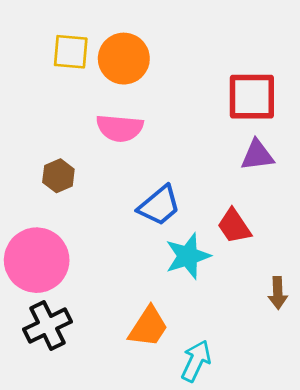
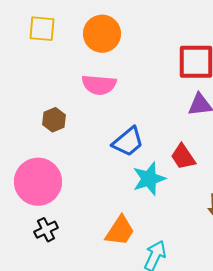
yellow square: (71, 52) -> (42, 29), moved
black cross: (48, 325) -> (46, 230), size x0.7

